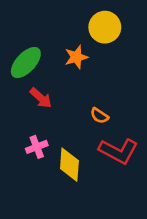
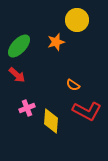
red arrow: (41, 98) -> (17, 75), moved

